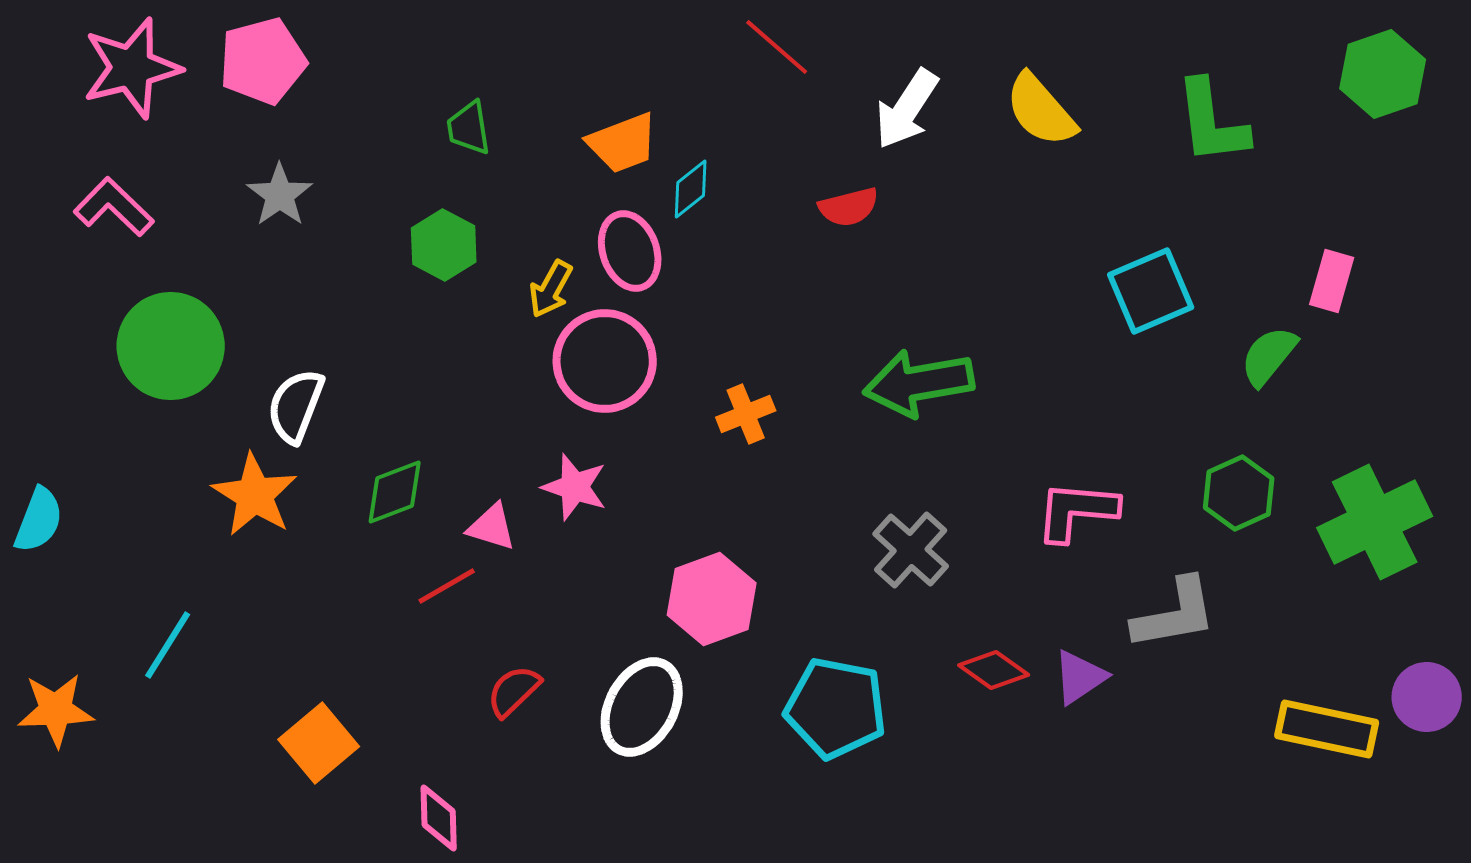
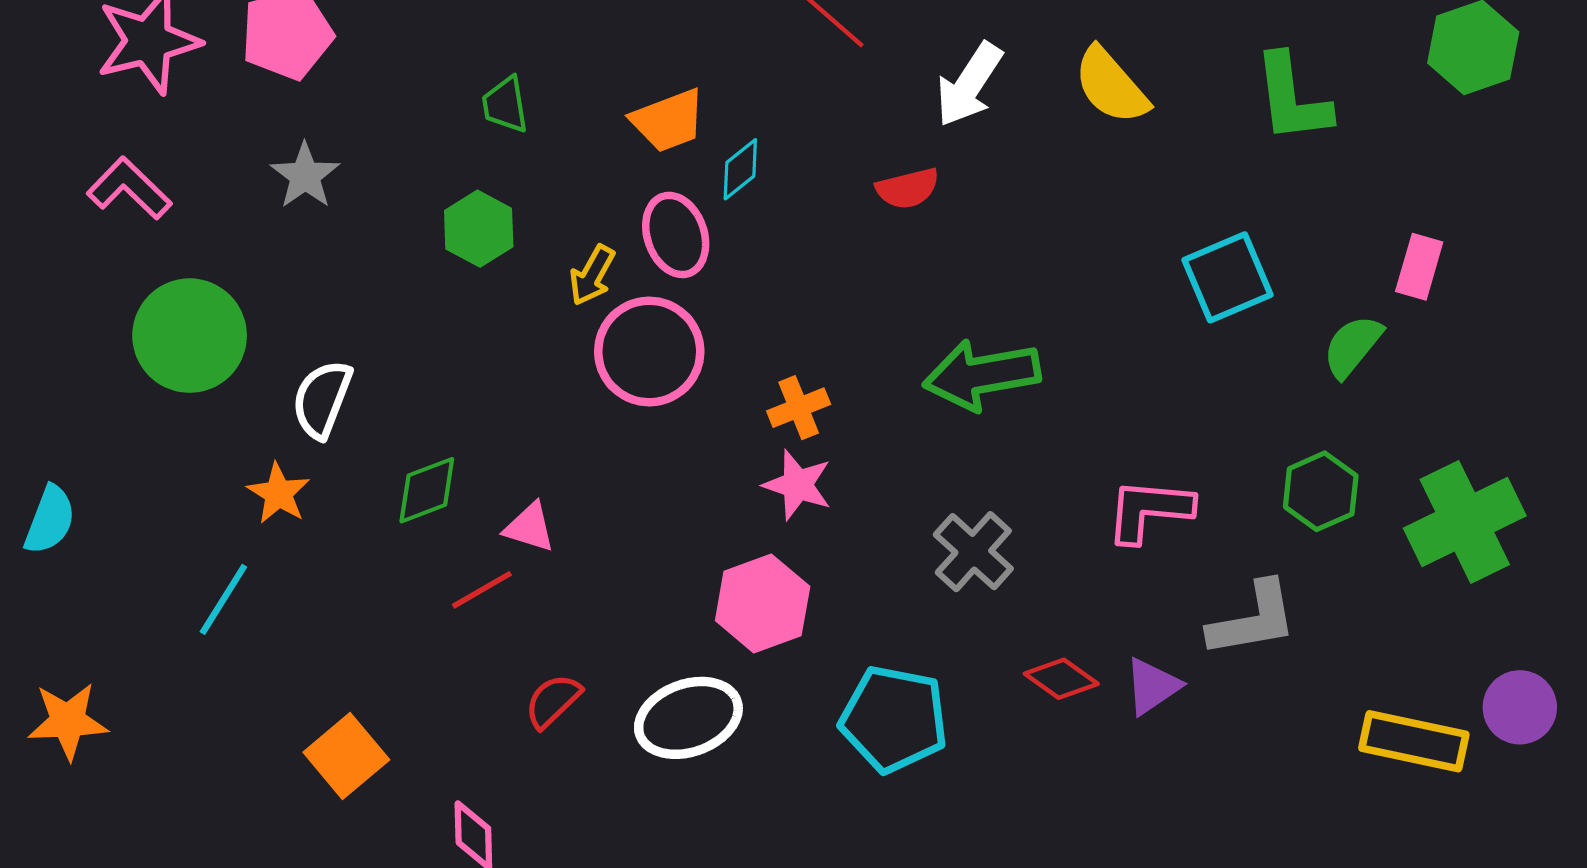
pink star: (575, 487) -> (798, 485), moved
orange star: (255, 495) -> (279, 493), size x0.7
cyan line: (168, 645) -> (223, 599), moved
white ellipse: (642, 707) -> (688, 718), turned 42

